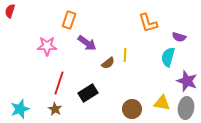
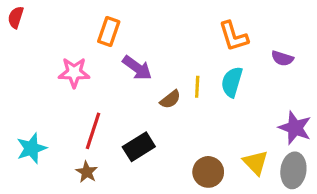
cyan semicircle: (168, 57) -> (232, 82), moved
yellow triangle: (162, 103) -> (256, 162), turned 36
cyan star: (20, 109) -> (31, 148), moved

